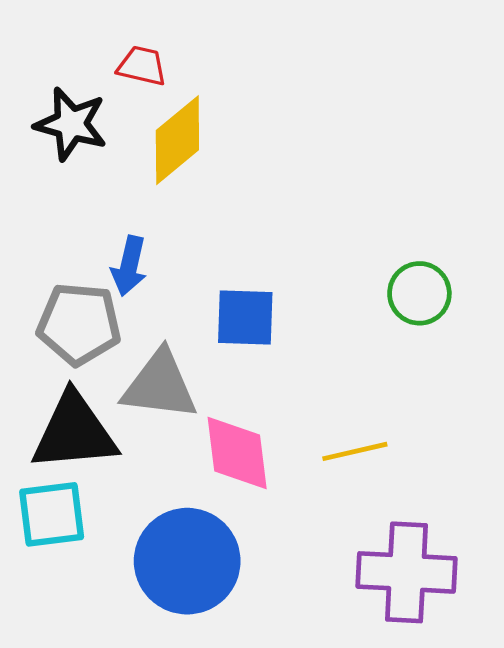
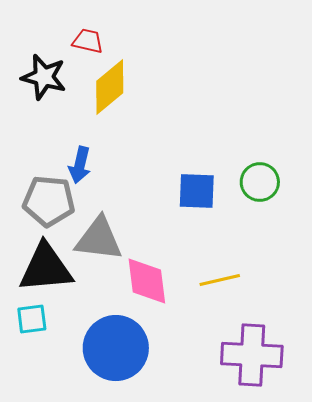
blue square: (245, 318) -> (197, 191), moved
cyan square: (52, 514) -> (32, 319), size x0.7

